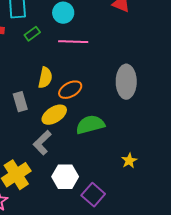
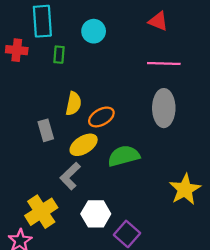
green rectangle: (32, 34) -> (59, 55), turned -49
pink line: (73, 42) -> (164, 63), moved
yellow star: (129, 161) -> (185, 189), moved, size x1.8

